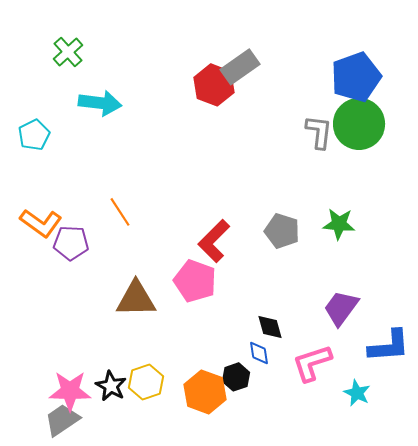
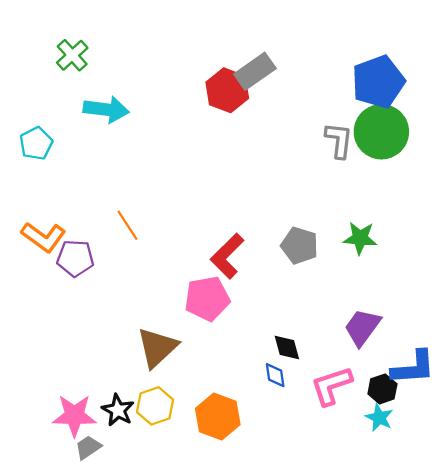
pink pentagon: (195, 281) -> (207, 299), turned -30
brown triangle: (136, 299) -> (157, 347), moved, turned -42
black hexagon: (236, 377) -> (382, 389), moved
gray trapezoid: (62, 420) -> (88, 447), moved, size x0.7

